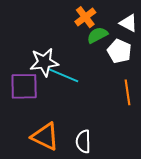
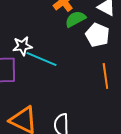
white star: (44, 62) -> (22, 46), size x0.7

